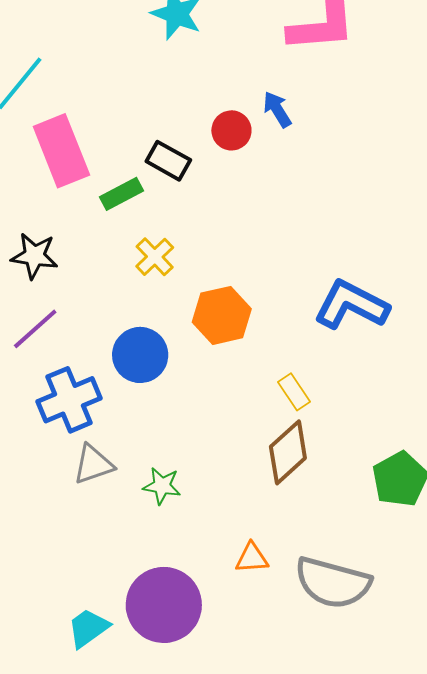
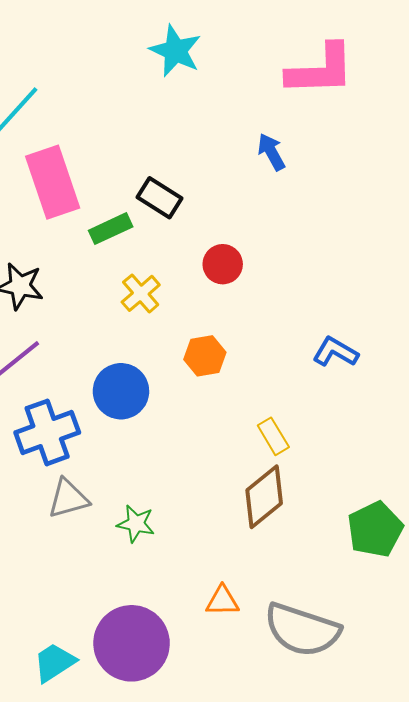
red circle: (231, 130) -> (223, 264), moved
blue L-shape: (351, 305) -> (335, 352), size x0.6
orange hexagon: (222, 315) -> (205, 356), size x0.7

